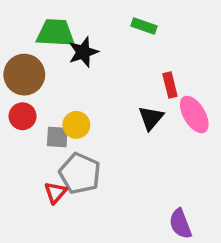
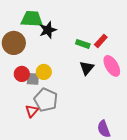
green rectangle: (144, 26) -> (83, 44), moved
red rectangle: (170, 85) -> (101, 41), moved, turned 56
red circle: (23, 116) -> (22, 74), moved

